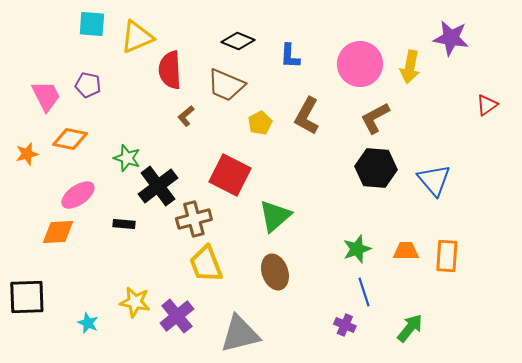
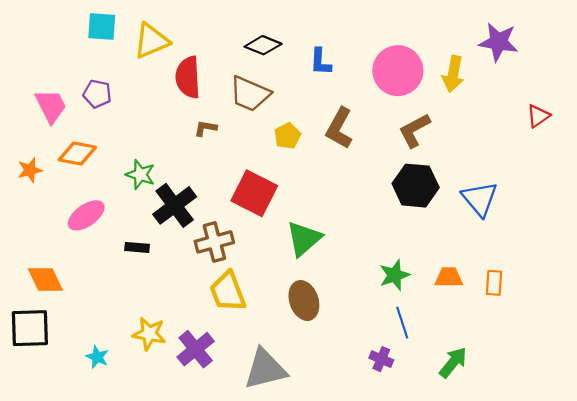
brown L-shape: (186, 116) -> (206, 128), turned 50
orange diamond: (58, 232) -> (45, 280), moved, turned 68
orange rectangle: (447, 256) -> (494, 283), size x0.7

